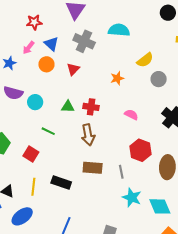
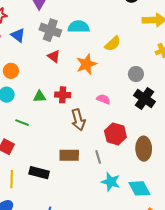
cyan semicircle: (119, 30) -> (79, 27), moved
orange circle: (46, 64) -> (11, 71), moved
red triangle: (73, 69) -> (54, 56), moved, turned -32
orange star: (117, 78) -> (86, 64), size x1.5
gray circle: (159, 79) -> (136, 74), moved
brown arrow: (88, 135) -> (78, 120), moved

